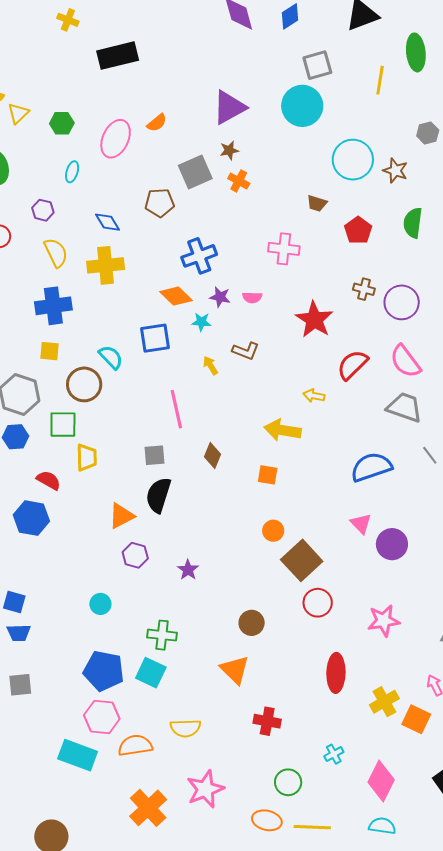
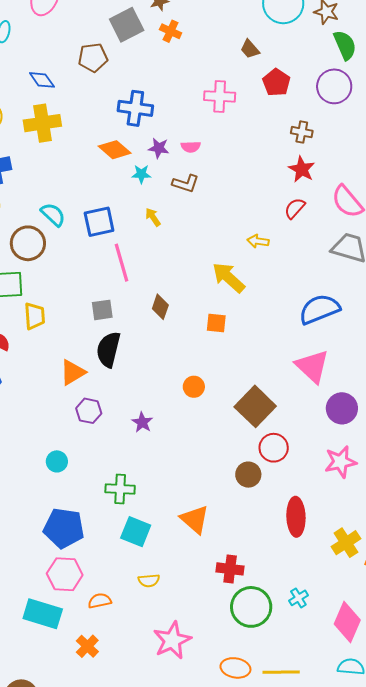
brown trapezoid: (317, 203) -> (250, 49), turned 35
green semicircle: (413, 223) -> (345, 45), moved, turned 152
red pentagon: (358, 230) -> (276, 82), moved
blue cross: (199, 256) -> (135, 108), turned 32
purple circle: (402, 302) -> (334, 86), moved
red star: (314, 320) -> (302, 169), moved, size x0.7
blue square: (155, 338) -> (99, 222), moved
brown L-shape: (246, 351) -> (186, 183), moved
red semicircle: (352, 365) -> (295, 208), size x0.7
yellow arrow: (282, 430) -> (229, 278), turned 36
pink triangle: (361, 524) -> (312, 366), size x1.6
orange circle: (273, 531) -> (194, 387), moved
purple circle: (392, 544) -> (342, 408), moved
brown circle: (252, 623) -> (248, 475), moved
cyan square: (151, 673) -> (136, 532), moved
yellow semicircle: (185, 728) -> (149, 581), size x0.7
orange semicircle: (135, 745) -> (100, 601), size x0.7
green circle: (288, 782) -> (251, 607), moved, size x1.5
orange cross: (148, 808) -> (87, 646), moved, size x0.6

